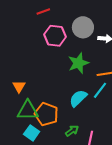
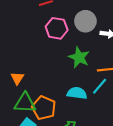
green star: (79, 63) -> (79, 57), turned -30
cyan semicircle: (78, 98) -> (77, 93), turned 48

